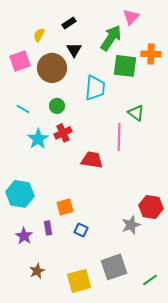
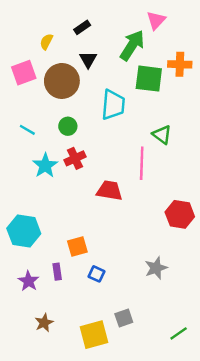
red hexagon: (151, 207) -> (180, 214), moved
gray square: (114, 267) -> (124, 318), moved, size x0.6

